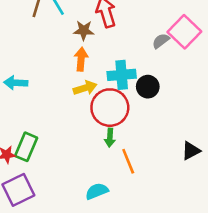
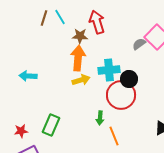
orange arrow: (81, 59) -> (78, 58), size x1.4
red circle: (110, 108) -> (121, 95), moved
green rectangle: (26, 147) -> (51, 125), moved

